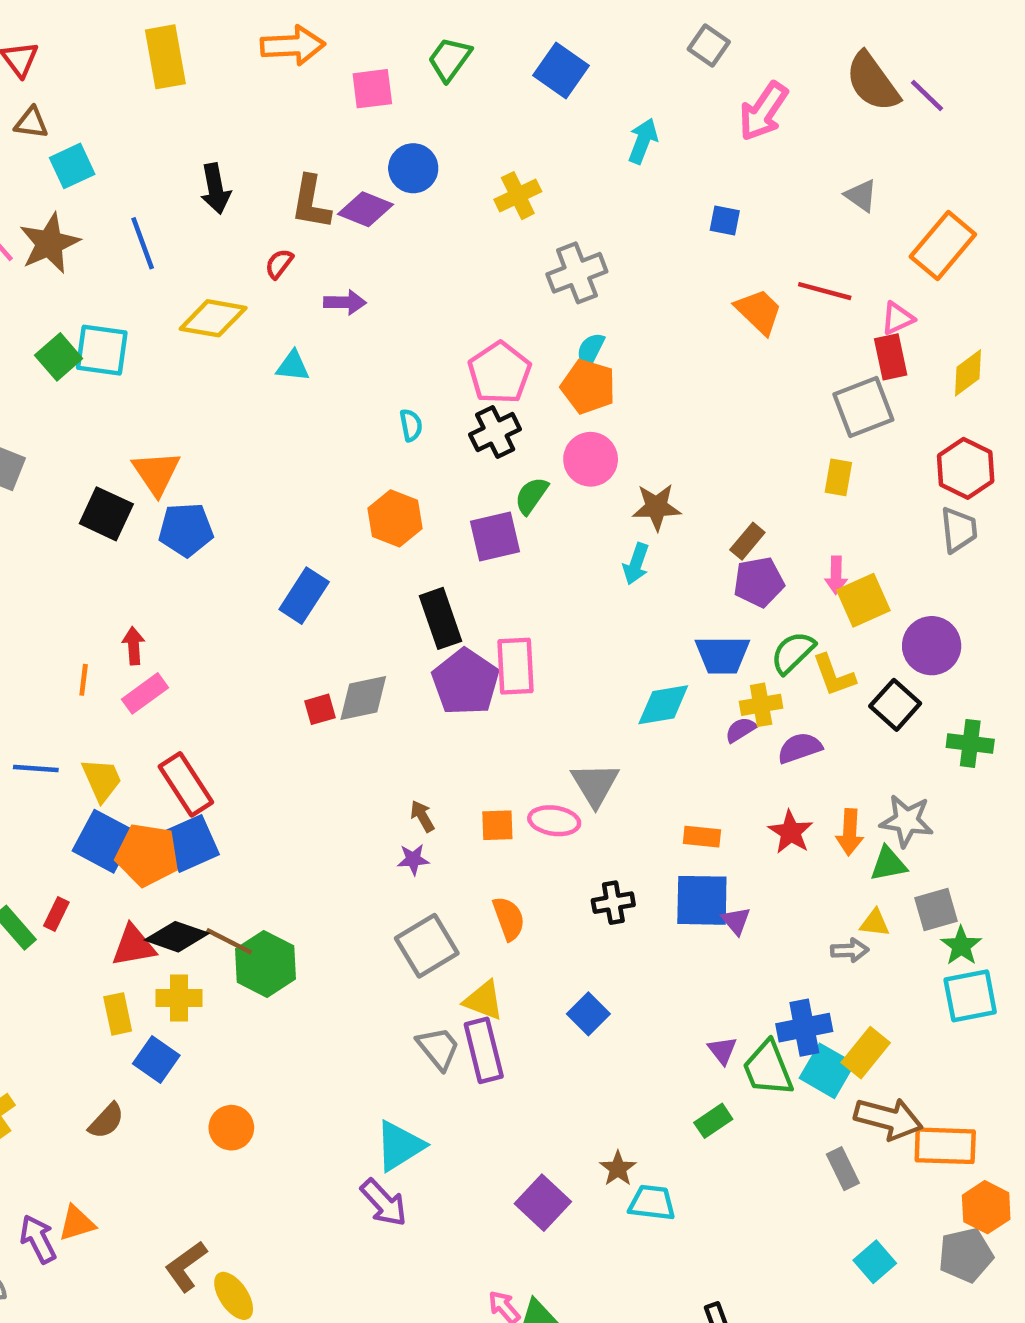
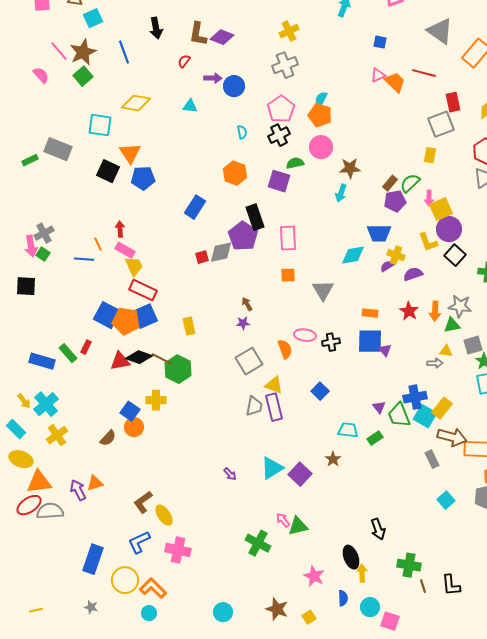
blue circle: (413, 168) -> (234, 86), moved
gray triangle: (861, 196) -> (440, 31), size x1.8
gray cross: (577, 273) -> (285, 65), moved
yellow diamond: (213, 318) -> (136, 103), moved
pink triangle: (897, 318) -> (378, 75), moved
cyan square: (102, 350) -> (100, 125), moved
green square: (59, 357) -> (83, 76), moved
green semicircle: (531, 496) -> (295, 163), turned 42
purple square: (495, 537) -> (279, 181), turned 30
purple circle: (932, 646) -> (449, 229), moved
green semicircle: (793, 652) -> (410, 183), moved
orange line: (84, 680) -> (98, 244), turned -32
purple pentagon: (466, 682) -> (243, 236), moved
pink rectangle: (145, 693) -> (125, 250), turned 66
yellow cross: (761, 705) -> (396, 255), turned 30
blue line: (36, 768) -> (84, 259), moved
yellow trapezoid: (102, 780) -> (134, 266), moved
red rectangle: (186, 784) -> (143, 290), turned -32
pink ellipse: (554, 821) -> (305, 335), moved
orange square: (497, 825) -> (288, 275), moved
yellow cross: (179, 998) -> (156, 400), moved
yellow rectangle: (118, 1014) -> (189, 326), moved
gray trapezoid: (438, 1048) -> (254, 406), turned 50
orange circle: (231, 1128) -> (134, 427), moved
cyan triangle: (400, 1146) -> (272, 468), moved
purple arrow: (384, 1203) -> (230, 474), size x0.6
cyan trapezoid: (652, 1203) -> (348, 430), moved

